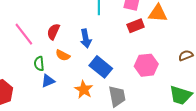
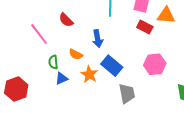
red rectangle: (136, 26) -> (145, 27), turned 49
red semicircle: (53, 32) -> (66, 20), moved, turned -70
orange star: (84, 90) -> (89, 74), moved

